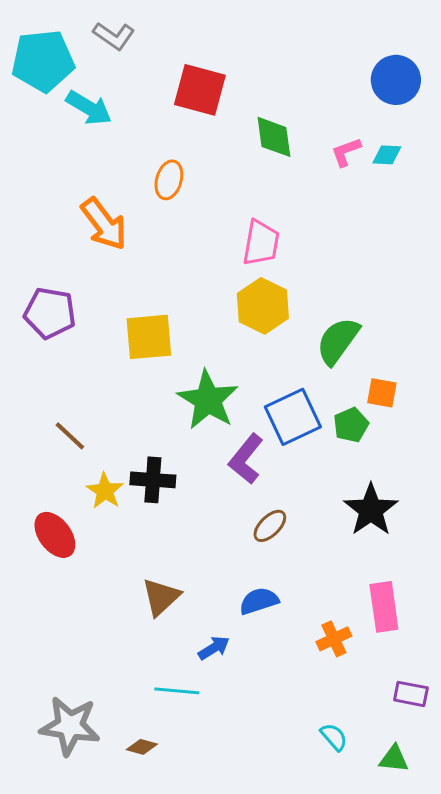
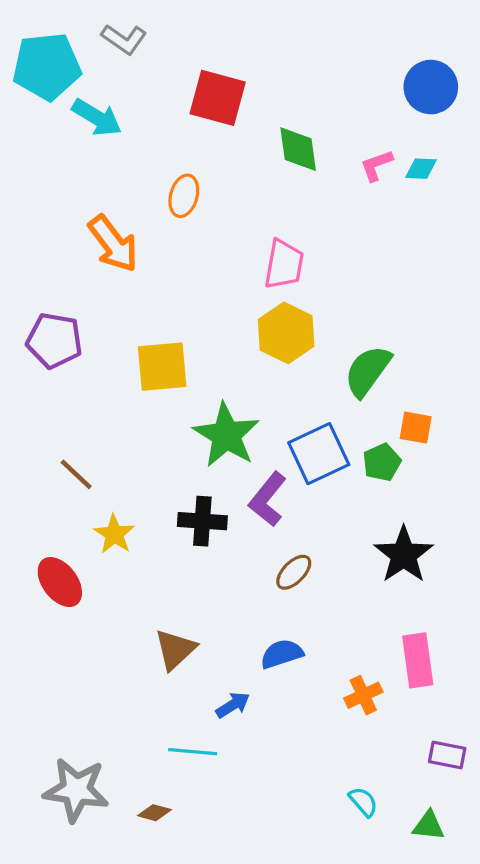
black cross: (153, 480) -> (202, 521), moved

